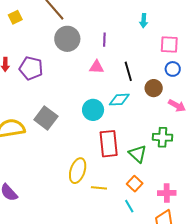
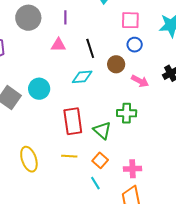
cyan circle: (93, 110) -> (39, 89), moved
yellow ellipse: (78, 171) -> (29, 159), moved, turned -35
yellow line: (99, 188) -> (69, 156), moved

